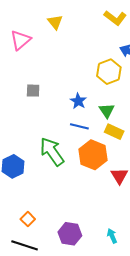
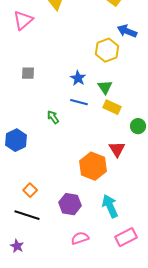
gray square: (33, 91) -> (28, 73), moved
green arrow: (52, 152) -> (53, 117), moved, size x0.5
orange hexagon: (93, 155) -> (93, 166), moved
cyan arrow: (112, 236) -> (110, 206), size x1.6

